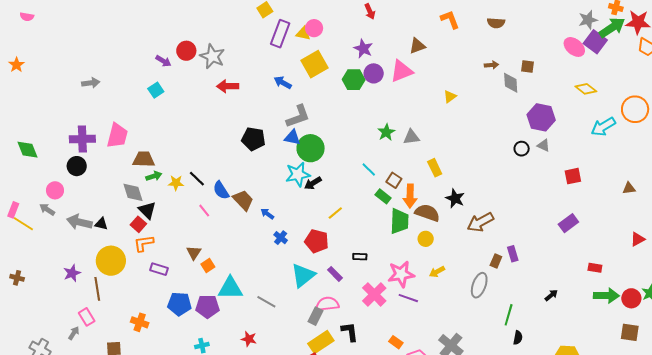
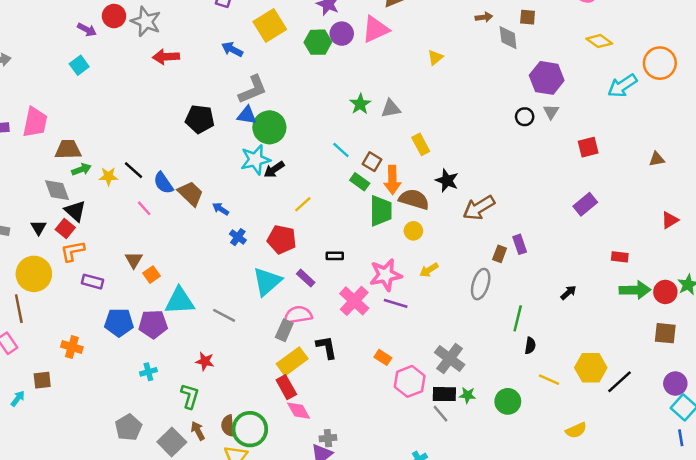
gray triangle: (543, 145) -> (551, 112), turned 40
black triangle: (101, 224) -> (39, 228), moved, turned 48

